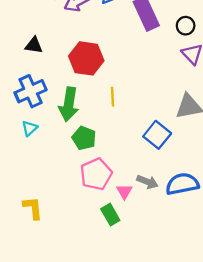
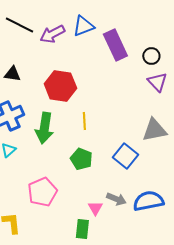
green pentagon: (84, 138) -> (81, 159), moved
pink pentagon: (96, 174) -> (42, 192), moved
green rectangle: (110, 215) -> (82, 229), turned 36

